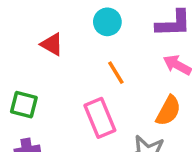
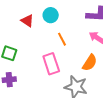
cyan circle: (107, 22) -> (51, 15), moved

